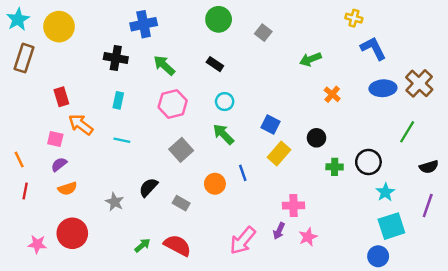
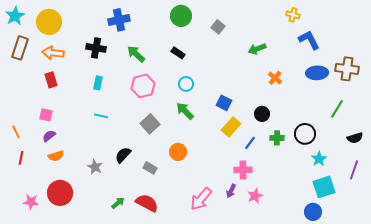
brown cross: (419, 83) -> (347, 69), turned -35
orange arrow: (81, 125) -> (53, 53), moved, turned -30
blue line: (243, 173) -> (250, 143), moved, turned 56

